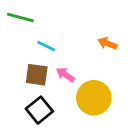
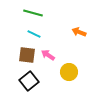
green line: (20, 17) -> (33, 13), moved
yellow circle: (94, 98) -> (69, 72), size x0.7

